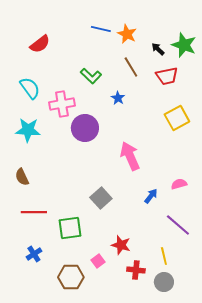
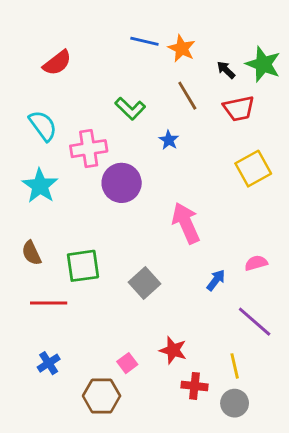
cyan star: (28, 130) -> (40, 186), turned 30
green square: (70, 228) -> (83, 266), moved
pink square: (98, 261) -> (127, 363), moved

